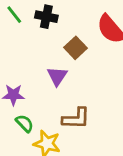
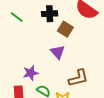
black cross: (46, 17) -> (50, 14), moved

